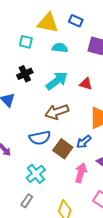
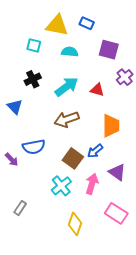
blue semicircle: (40, 138) -> (34, 147), moved
cyan cross: (36, 174) -> (61, 186), moved
gray rectangle: (27, 201) -> (20, 208), moved

